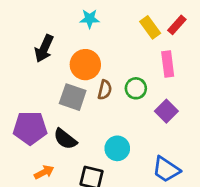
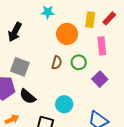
yellow rectangle: (150, 27) -> (90, 20), turned 42
orange circle: (85, 65) -> (67, 34), moved
gray square: (73, 97) -> (20, 67), moved

